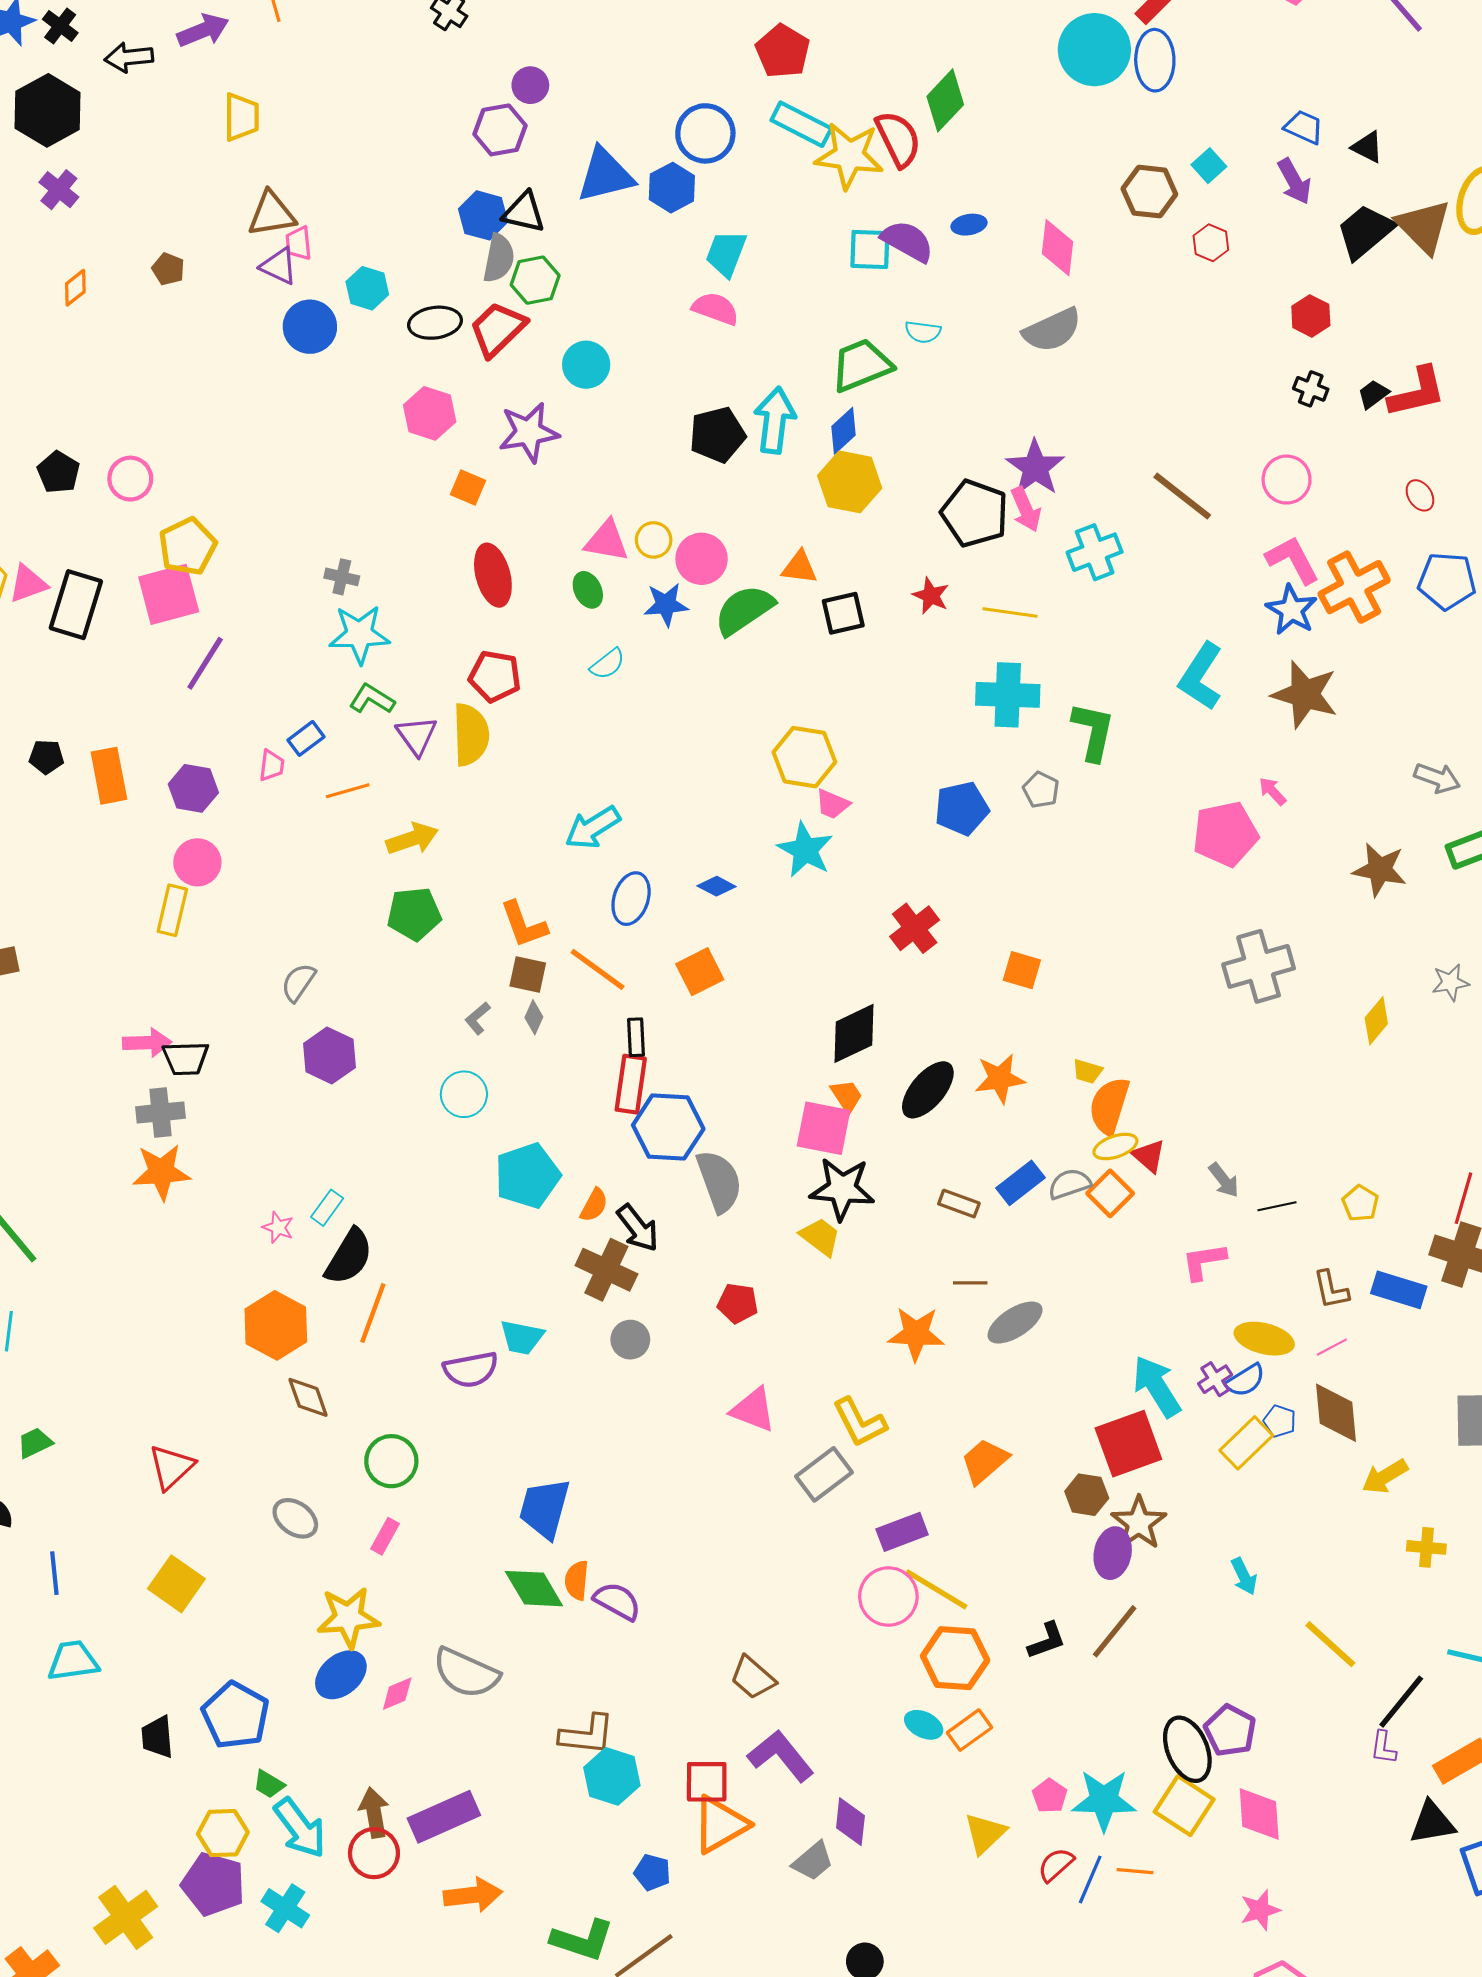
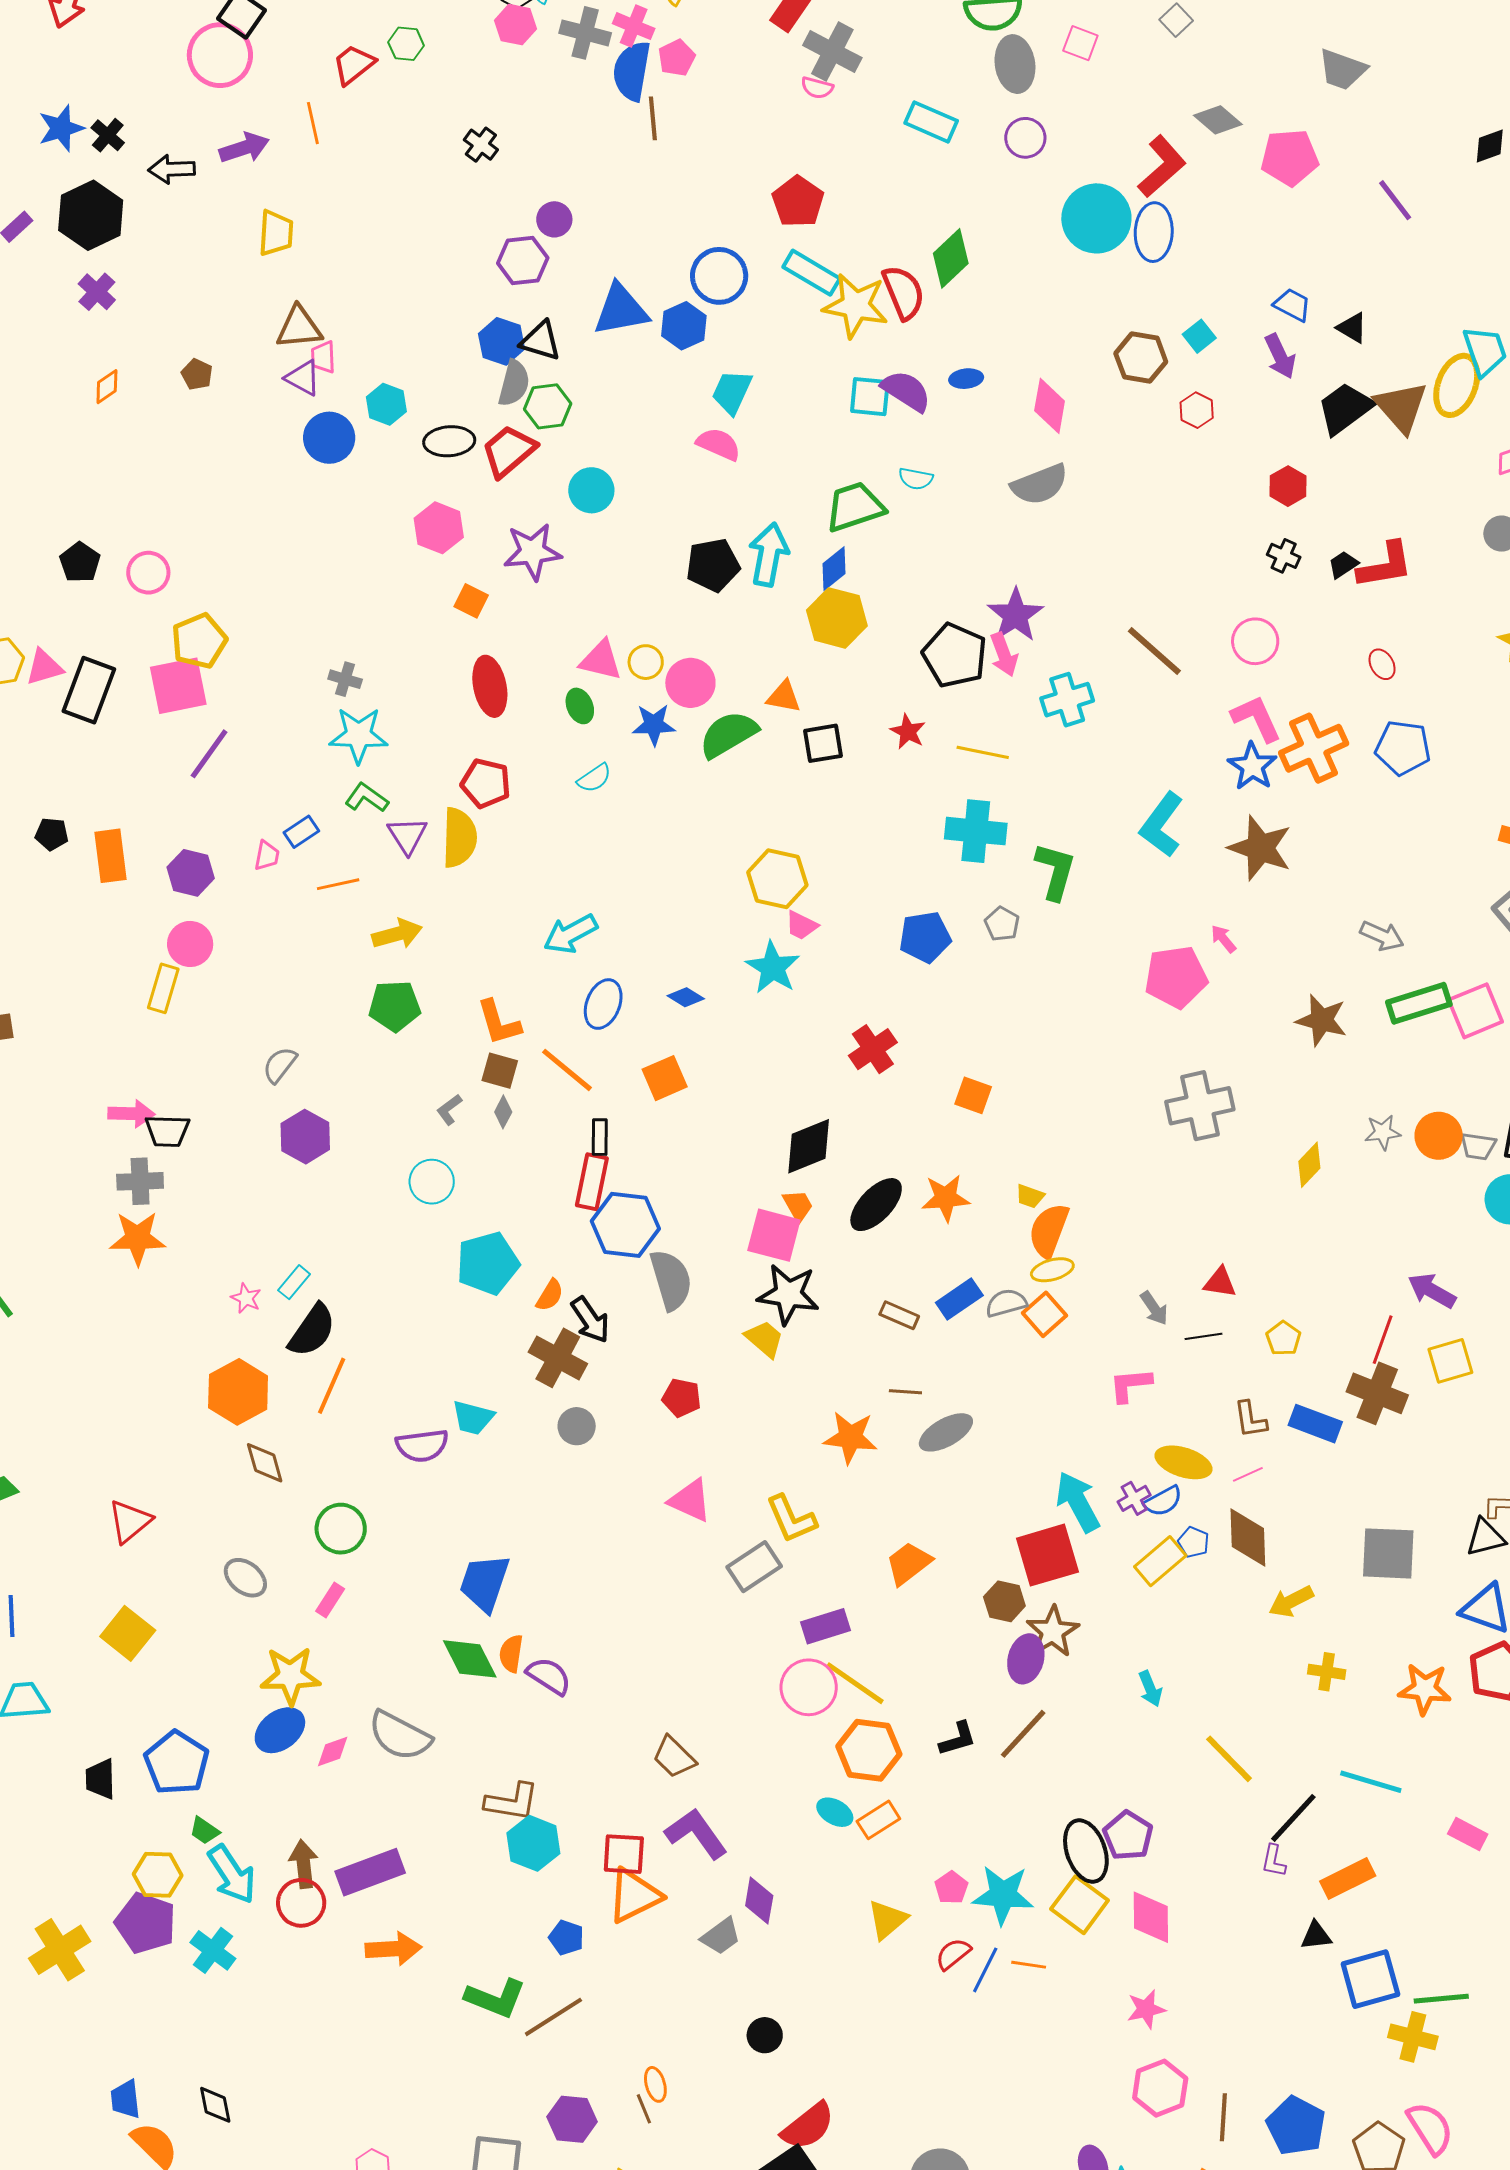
red triangle: (1149, 1156) -> (1220, 1282), moved, turned -36
black triangle: (1432, 1823) -> (1316, 1936), size x0.7

